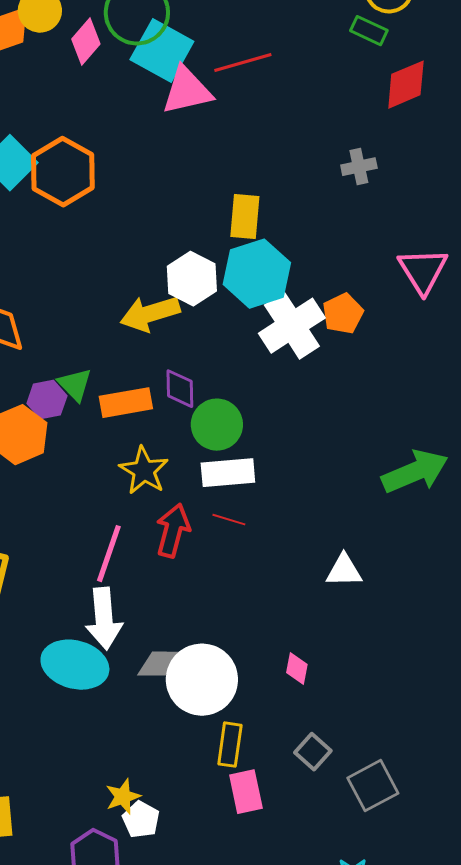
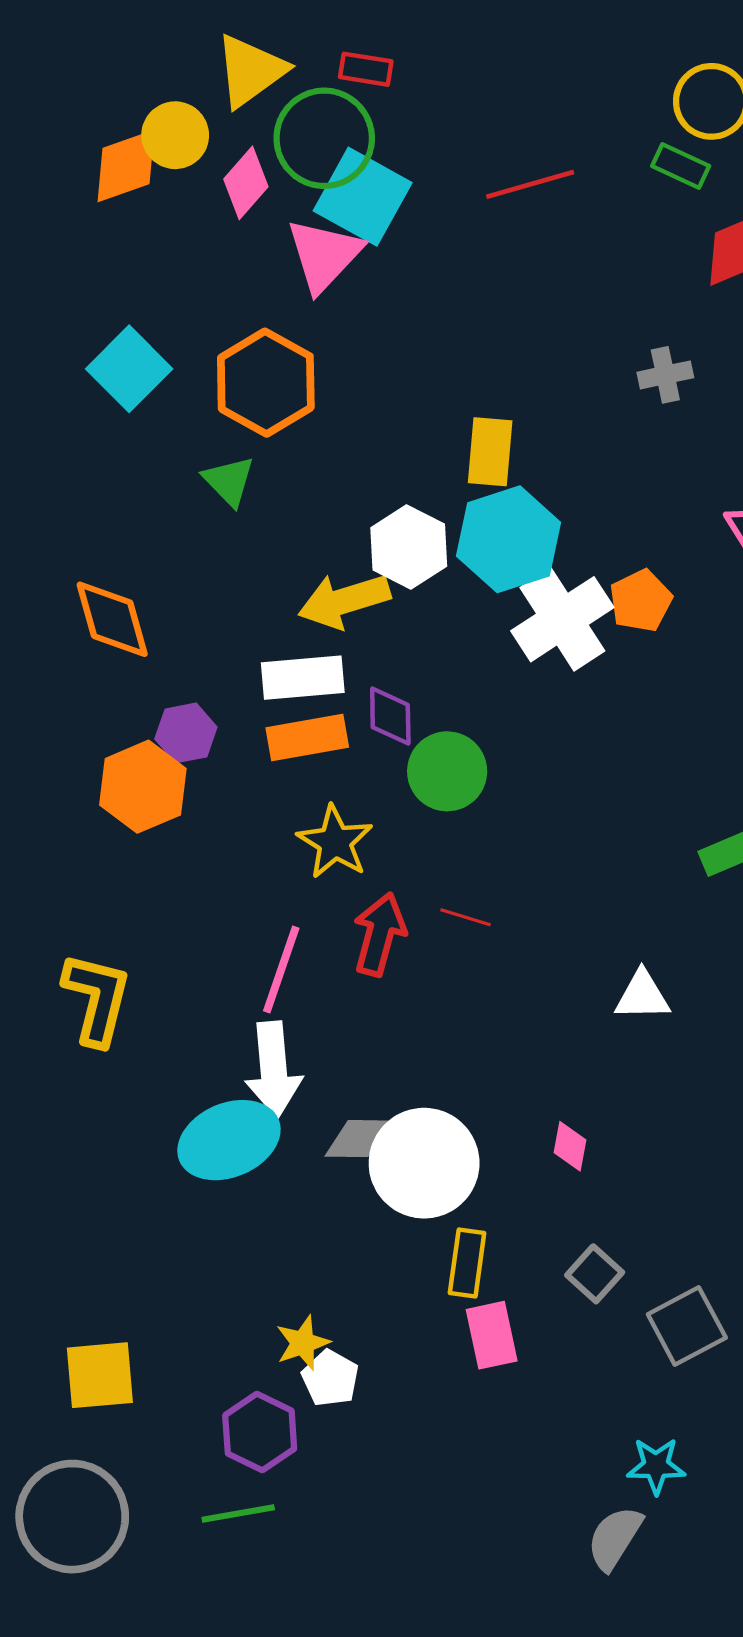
red line: (243, 63) -> (530, 184), moved
pink triangle: (187, 91) -> (324, 255), moved, turned -34
orange hexagon: (63, 172) -> (266, 383), moved
green triangle: (75, 385) -> (229, 481), moved
white rectangle: (228, 473) -> (303, 678), moved
cyan ellipse: (75, 665) -> (229, 1140), turned -38

